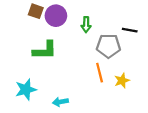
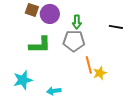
gray pentagon: (108, 46) -> (74, 41), moved
yellow star: (122, 81) -> (100, 73), moved

